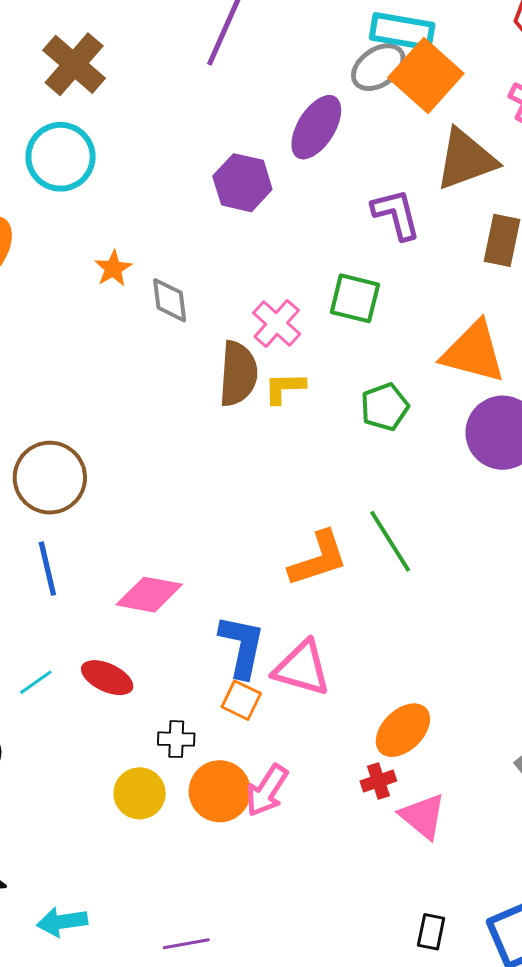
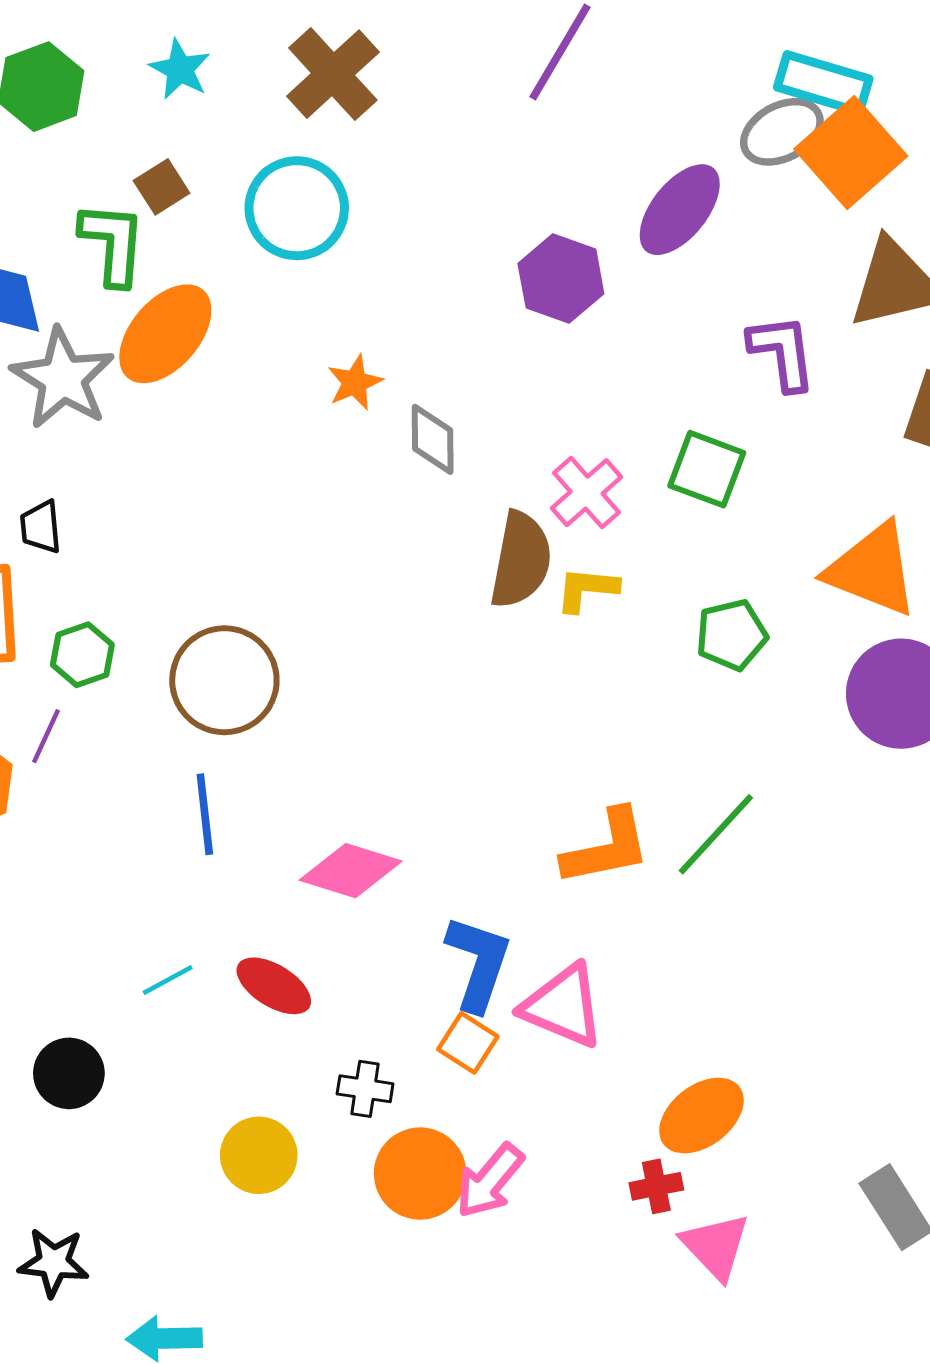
green line: (390, 541) -> (716, 834), turned 68
yellow circle: (140, 793) -> (259, 1155), moved

